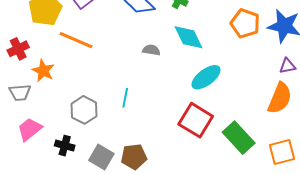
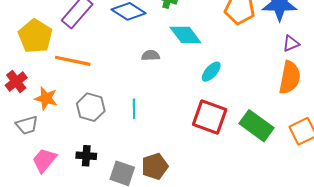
cyan ellipse: (206, 77) -> (211, 72), size x0.7
gray hexagon: (84, 110) -> (91, 107), moved
black cross: (65, 146) -> (86, 156), moved

